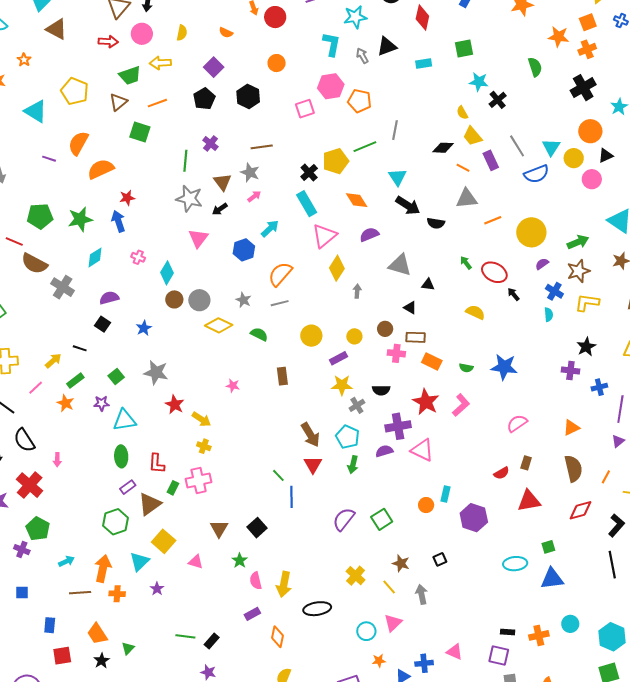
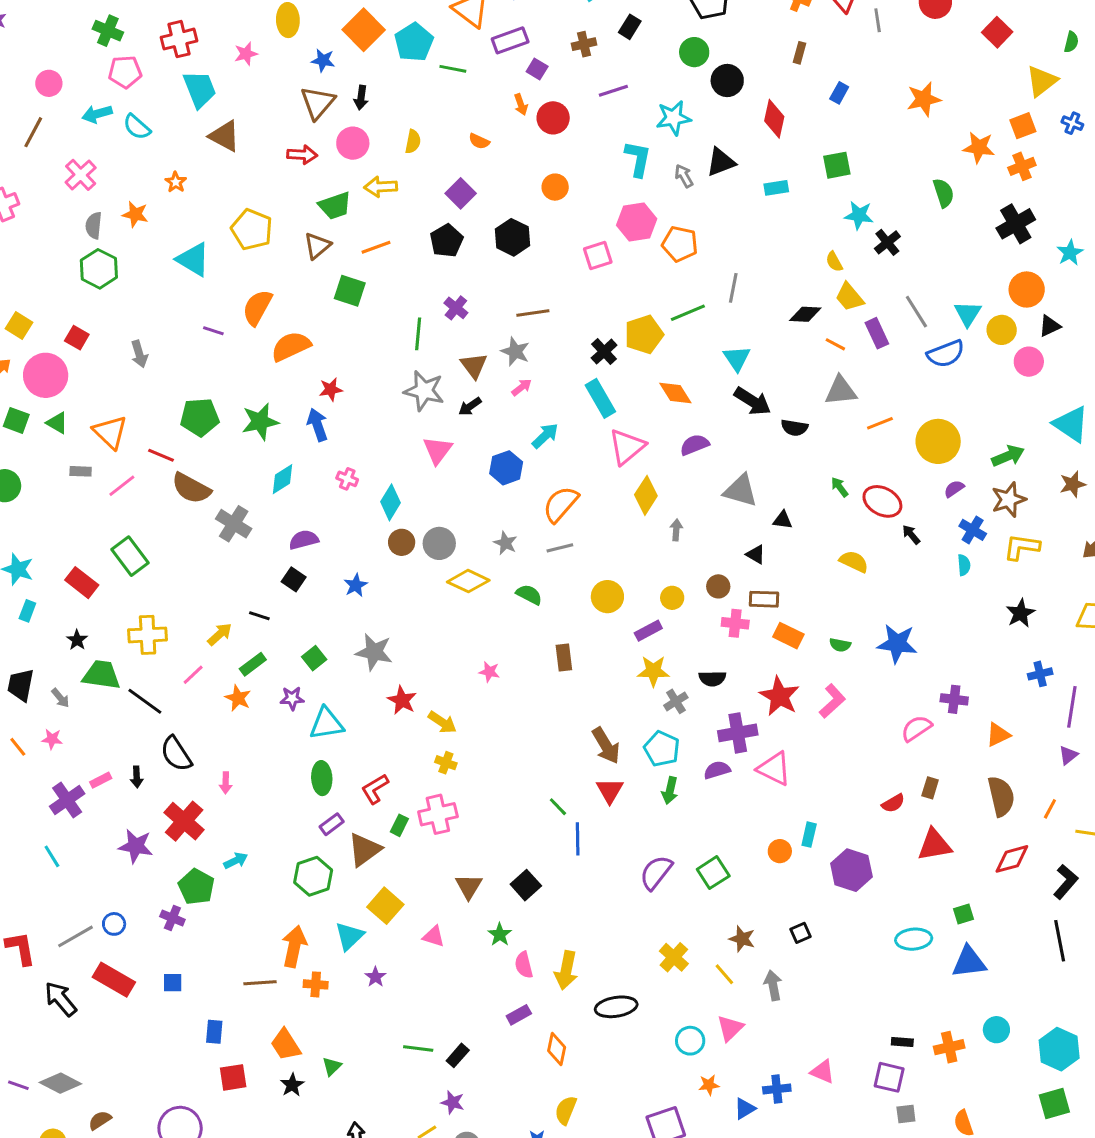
purple cross: (570, 371) -> (954, 699), moved
red L-shape: (157, 464) -> (375, 789), turned 55
cyan arrow: (66, 561) -> (236, 861), moved

